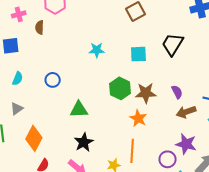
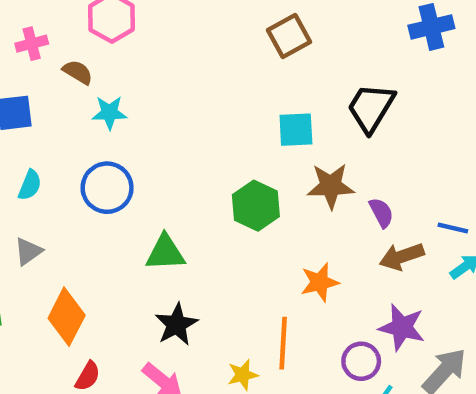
brown semicircle: (40, 27) -> (78, 72), turned 120
cyan star: (97, 50) -> (109, 113), moved
blue circle: (53, 80) -> (107, 188), size x1.5
brown star: (146, 93) -> (331, 186), moved
orange star: (138, 118) -> (320, 282), moved, turned 30

